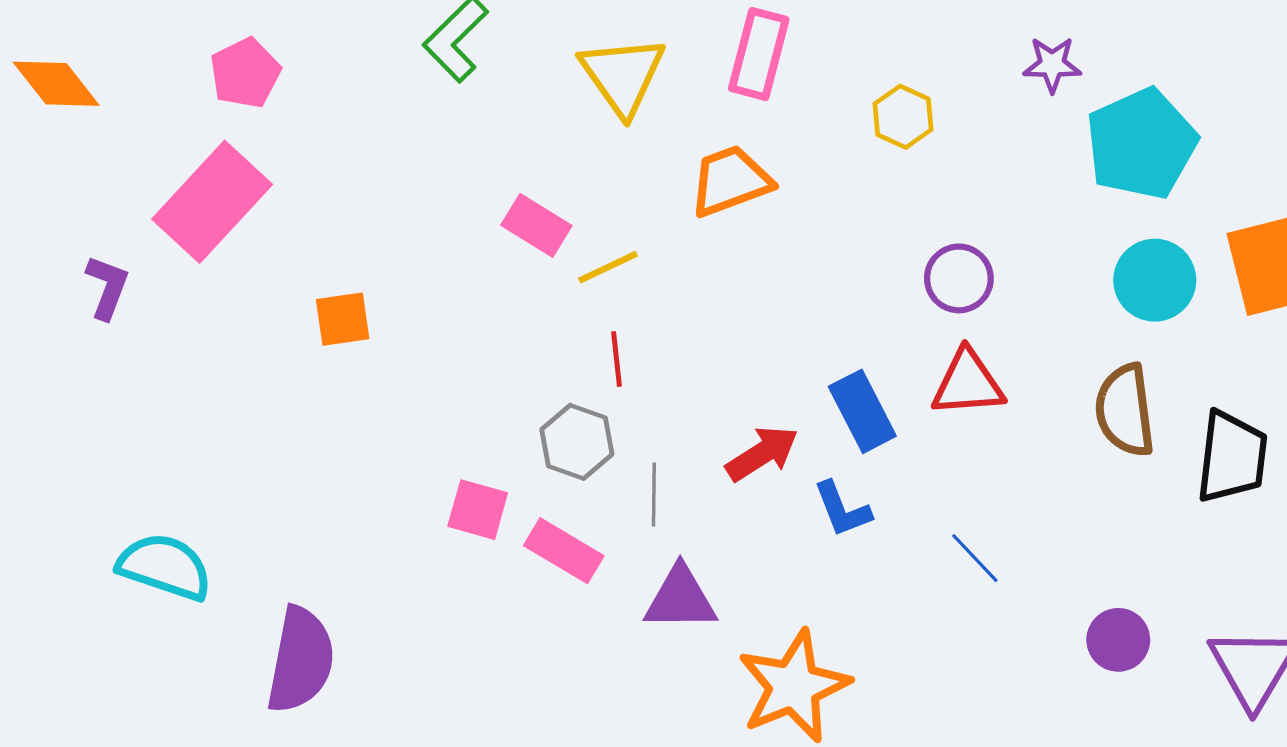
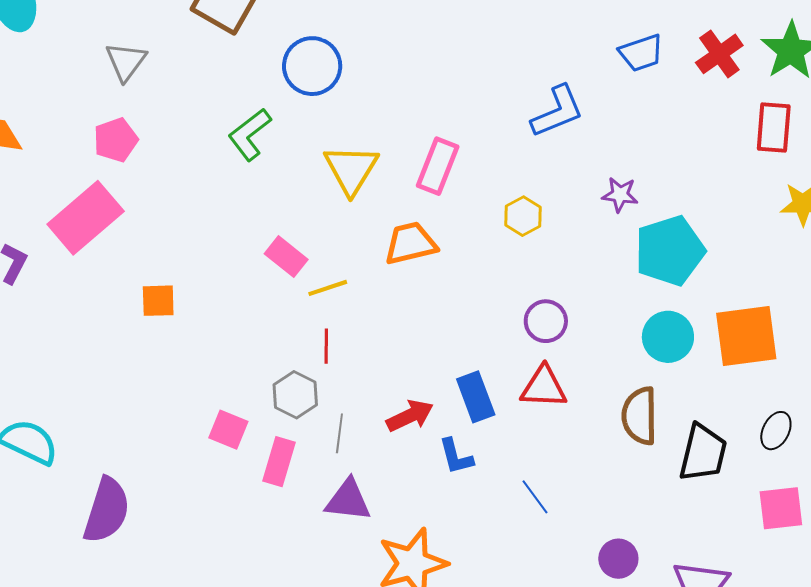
pink rectangle: (564, 551) -> (279, 462), turned 69

